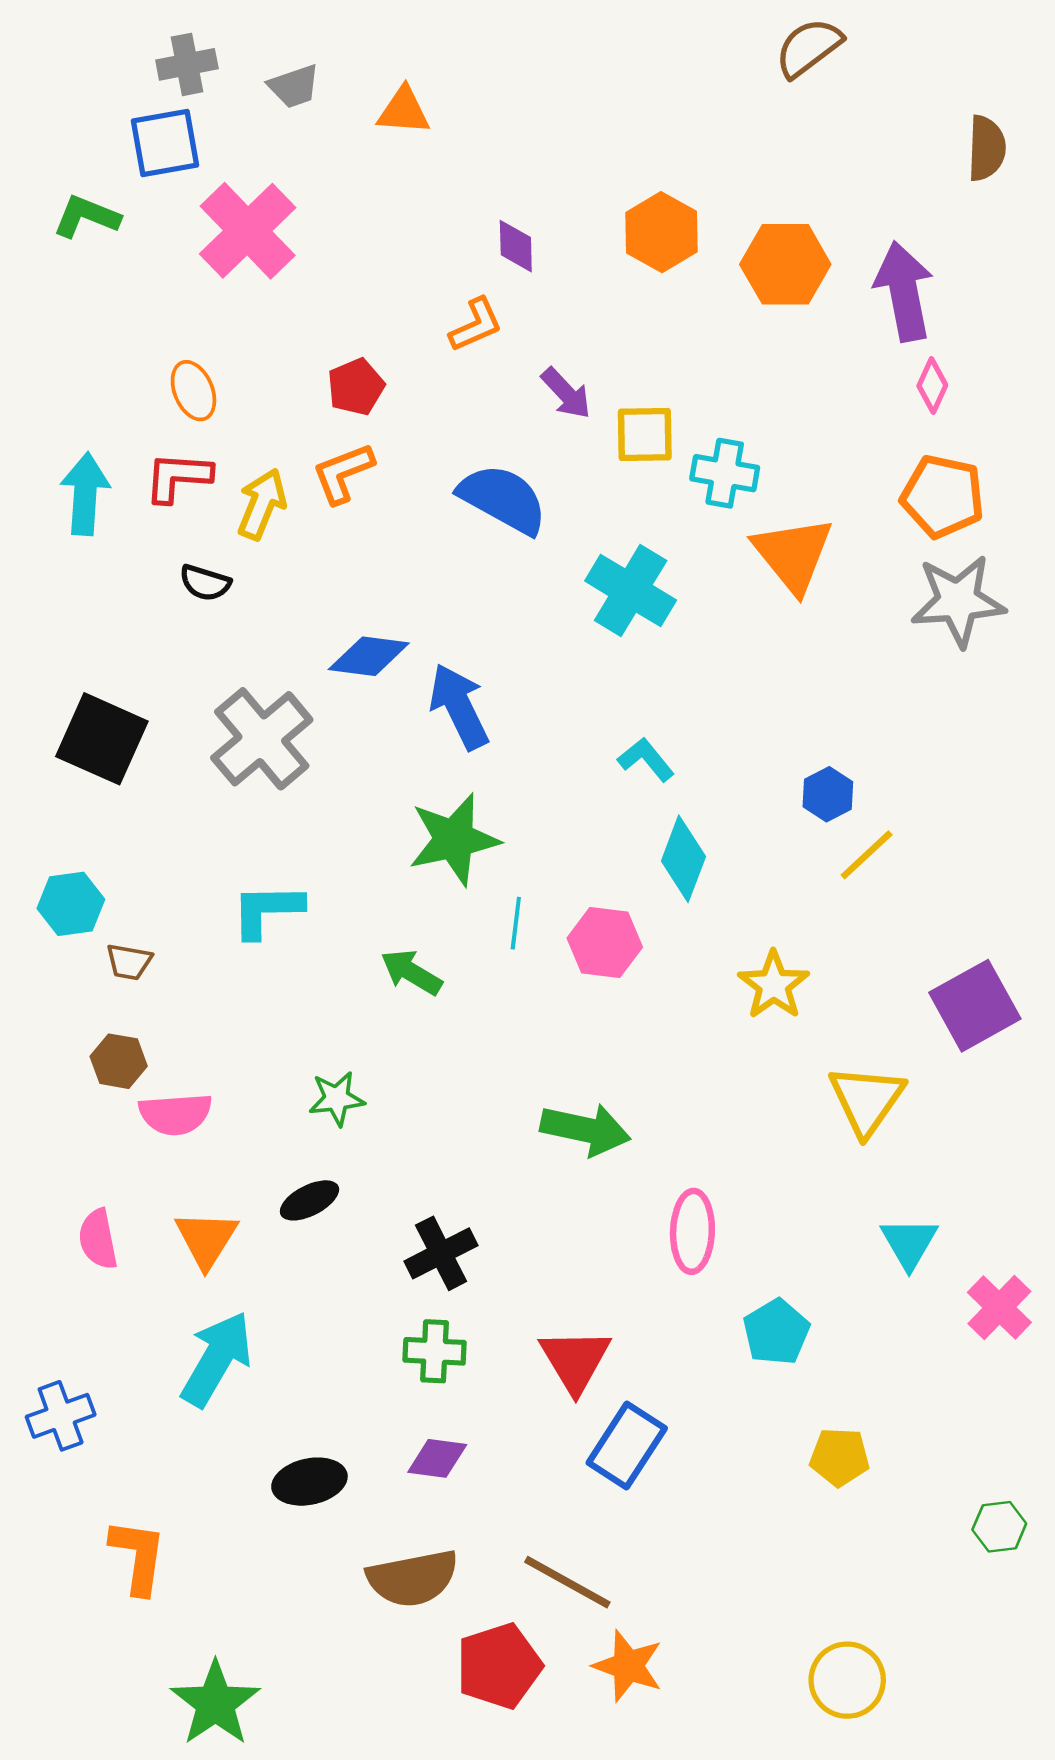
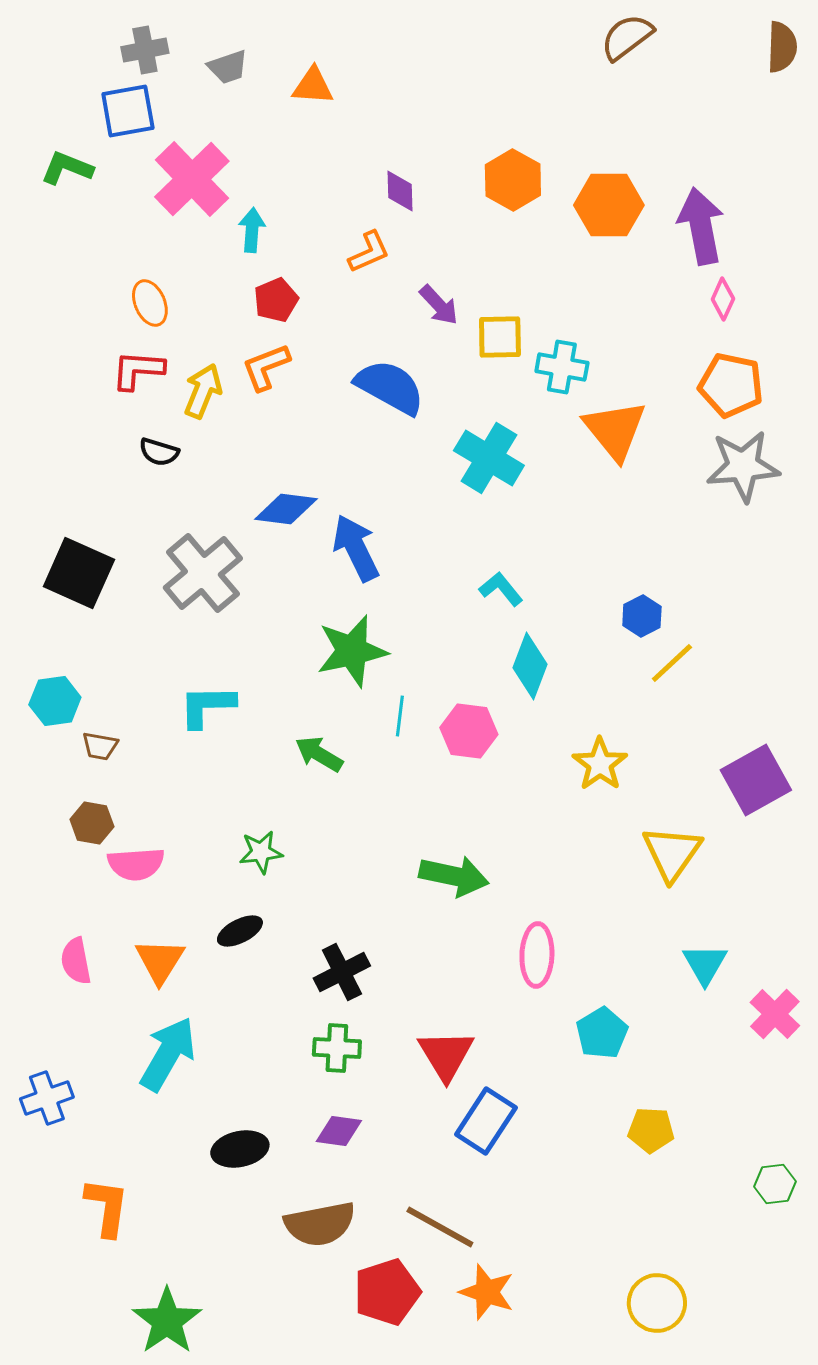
brown semicircle: (986, 148) -> (782, 47), moved
cyan arrow: (85, 494) -> (252, 230), moved, size x0.7

